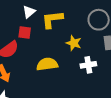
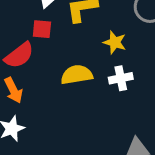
white cross: (88, 65) -> (121, 78), moved

